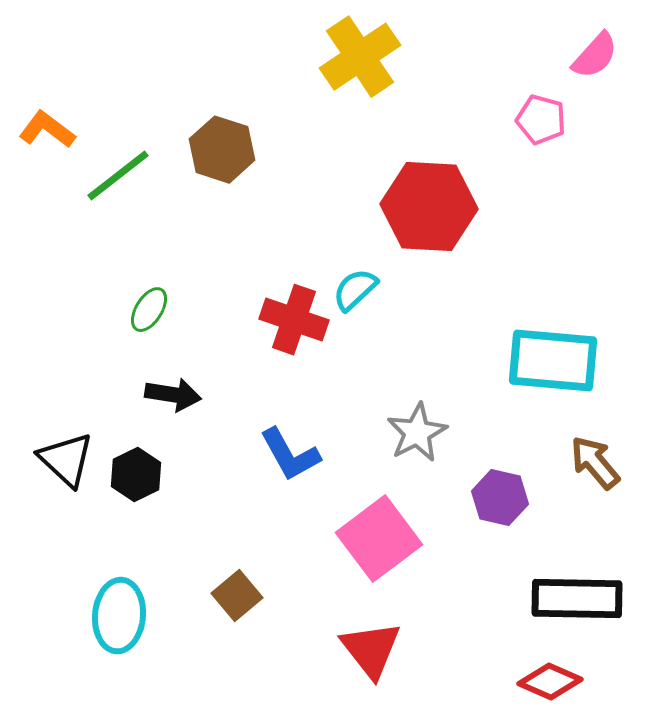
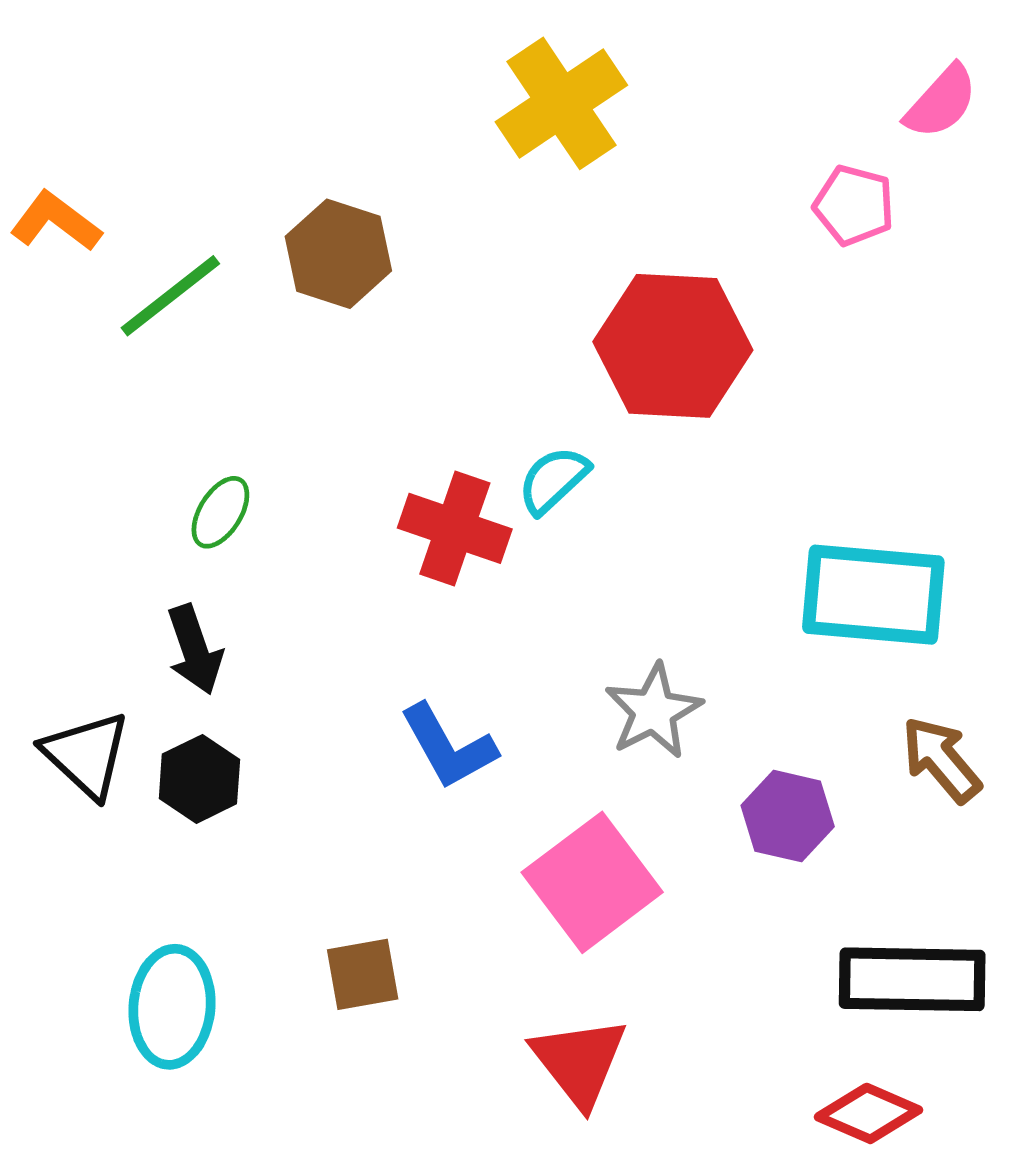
black arrow: (173, 395) -> (195, 650), moved, turned 62
brown square: (237, 596) -> (363, 974), turned 30

